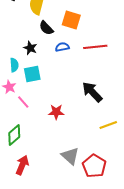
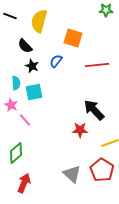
black semicircle: (46, 28) -> (25, 46), moved
blue semicircle: (62, 47) -> (56, 61), moved, turned -40
red star: (56, 112) -> (80, 130), moved
red pentagon: (94, 166) -> (102, 170), moved

